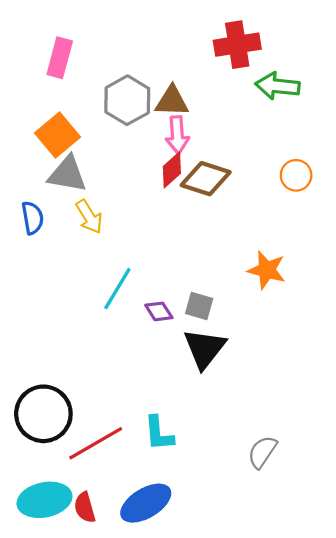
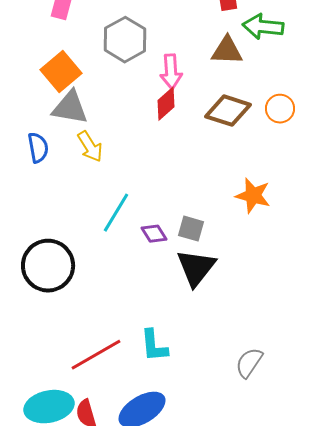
brown triangle: (172, 101) -> (227, 51), moved
brown diamond: (206, 179) -> (228, 111), moved
black circle: (43, 414) -> (48, 266), moved

